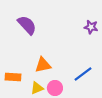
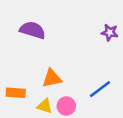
purple semicircle: (27, 25) -> (33, 30), turned -30
yellow triangle: (37, 88) -> (45, 106), turned 40

